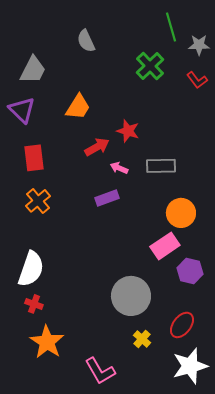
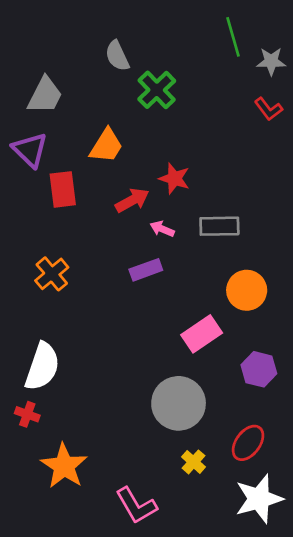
green cross: (150, 66) -> (157, 90), moved
red rectangle: (34, 158) -> (63, 189), moved
pink rectangle: (165, 246) -> (202, 334), moved
red cross: (34, 304) -> (27, 414), moved

